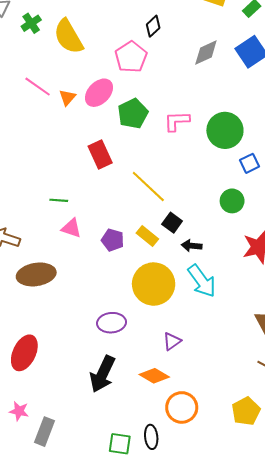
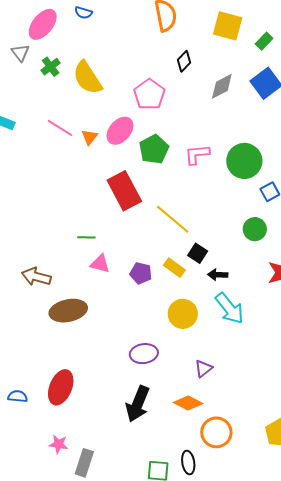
black diamond: (153, 26) -> (184, 61), moved
red rectangle: (100, 154) -> (124, 191), size x1.4
yellow circle: (154, 284) -> (183, 314), size x0.7

